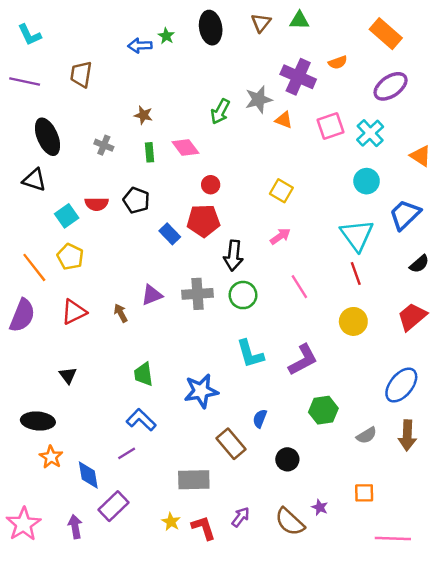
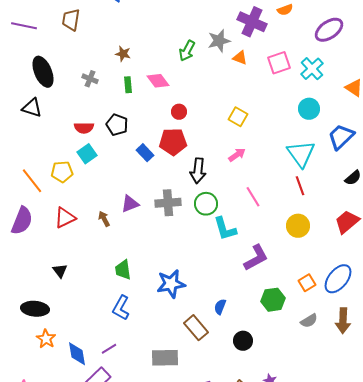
cyan square: (67, 216) -> (87, 154), moved
yellow pentagon: (70, 257) -> (62, 172), turned -30
cyan L-shape: (250, 354) -> (225, 229), moved
blue L-shape: (141, 420) -> (121, 308), turned -105
purple line: (127, 453) -> (109, 349), moved
orange square: (364, 493) -> (307, 283), moved, turned -30

